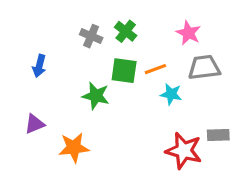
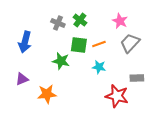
blue arrow: (39, 66) -> (25, 42), size x1.5
gray trapezoid: (204, 67) -> (130, 43), turned -40
cyan star: (171, 94) -> (99, 67), moved
gray rectangle: (218, 135) -> (137, 78), moved

